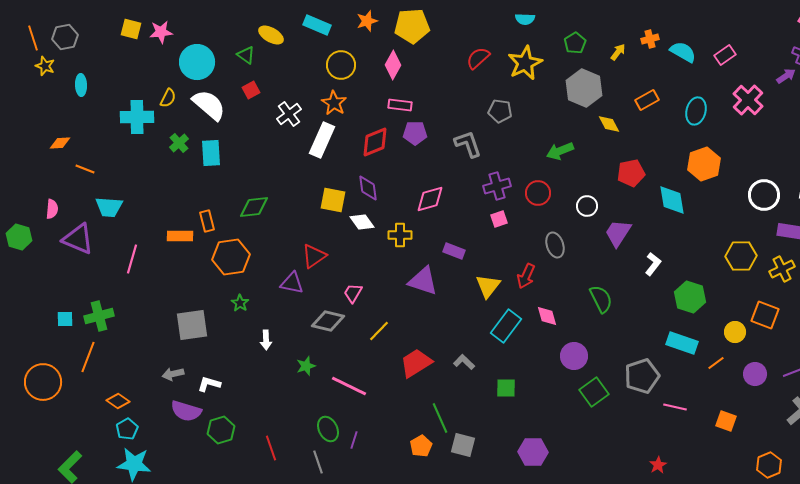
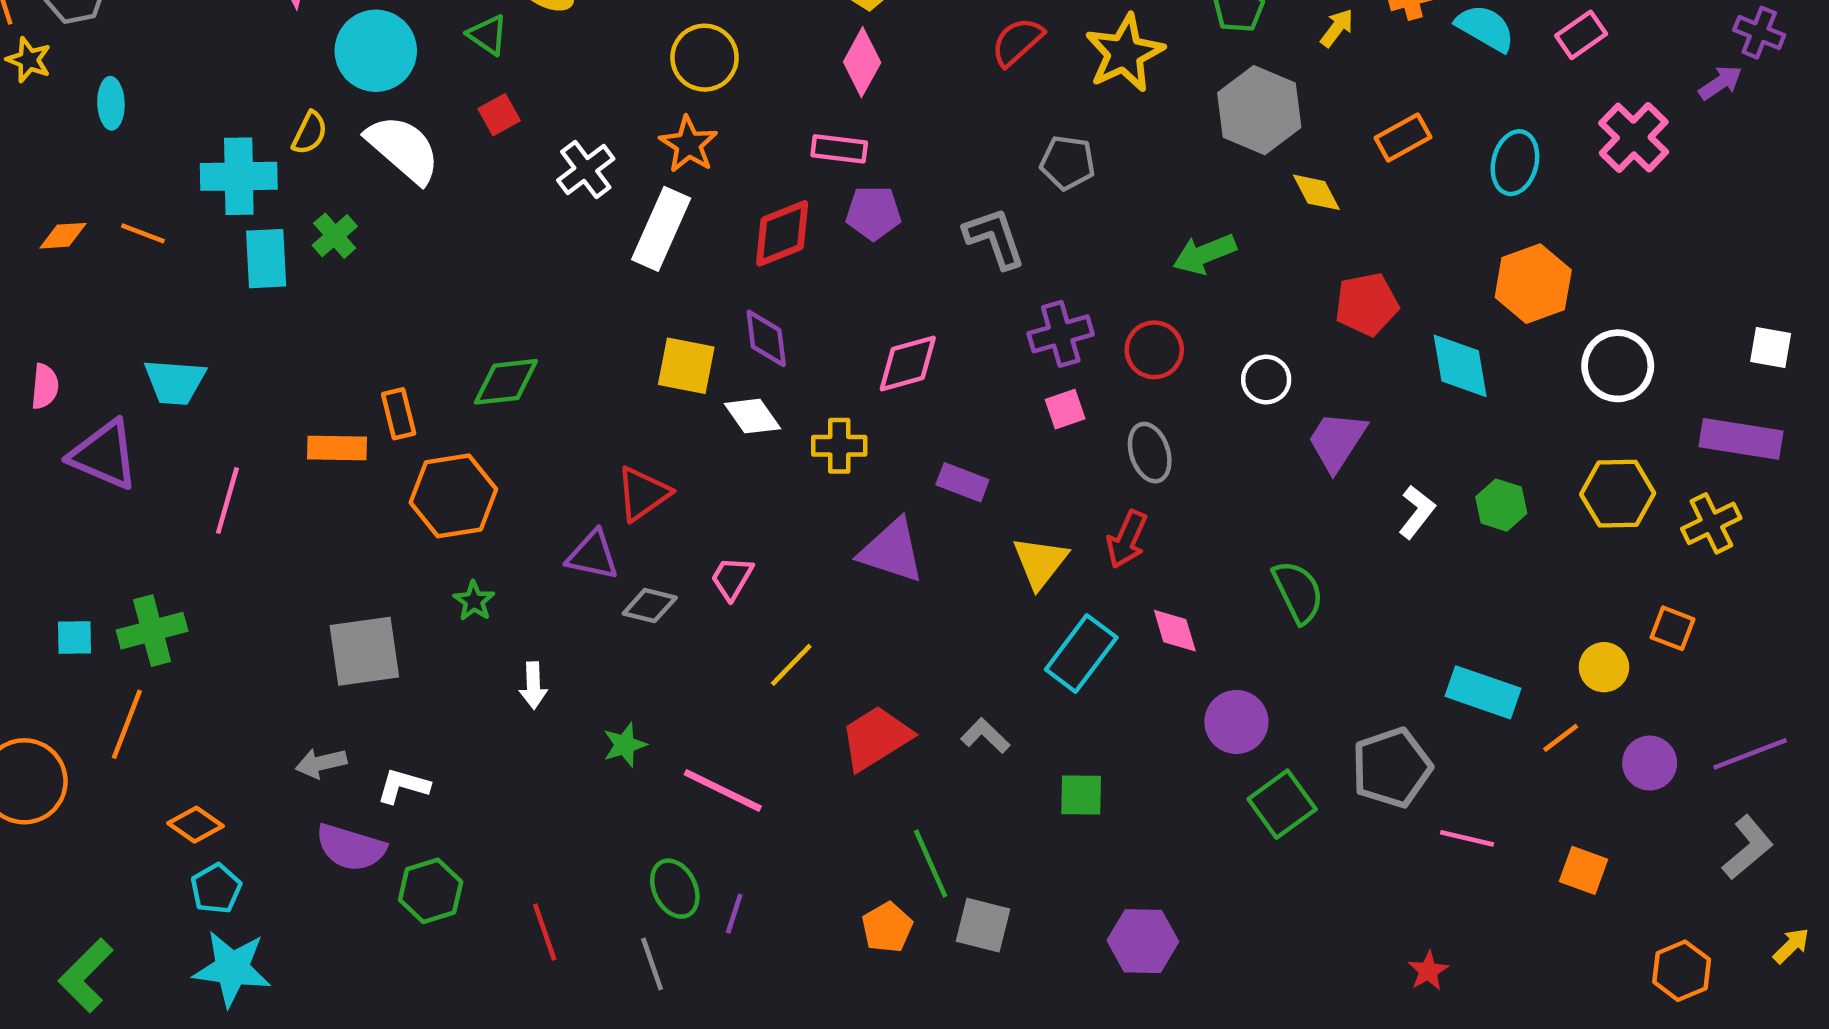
pink diamond: (393, 65) -> (862, 62), moved
cyan rectangle: (211, 153) -> (266, 259), moved
orange line: (85, 169) -> (143, 233), moved
white circle: (764, 195) -> (1618, 366), moved
gray ellipse: (555, 245) -> (1150, 453), moved
green hexagon: (690, 297) -> (1501, 505), moved, size x0.7
orange square: (765, 315) -> (1672, 628), size x0.7
gray diamond: (328, 321) -> (650, 606), moved, size x0.7

